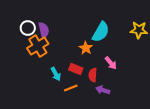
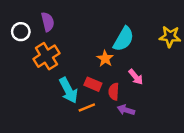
white circle: (28, 28) -> (21, 32), moved
purple semicircle: (44, 30) -> (48, 22), moved
cyan arrow: (56, 74) -> (68, 90), size x1.5

